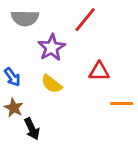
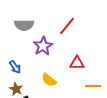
yellow semicircle: (52, 84) -> (49, 80), moved

